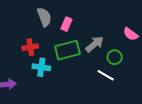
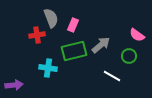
red cross: (30, 47) -> (37, 35), moved
green circle: (115, 57) -> (129, 56), moved

